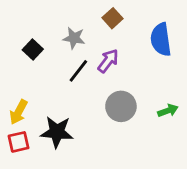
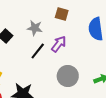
brown square: (112, 18) -> (62, 14), turned -32

